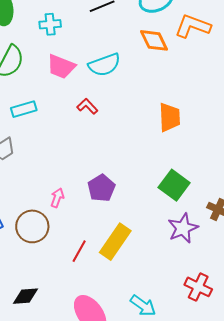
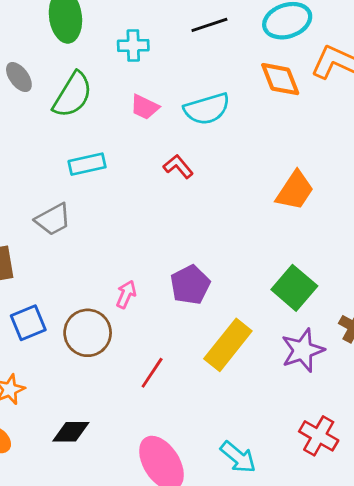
pink trapezoid: (61, 67) -> (145, 107), size x0.7
orange trapezoid: (170, 117) -> (295, 191), turned 32
yellow rectangle: (115, 242) -> (228, 345), moved

